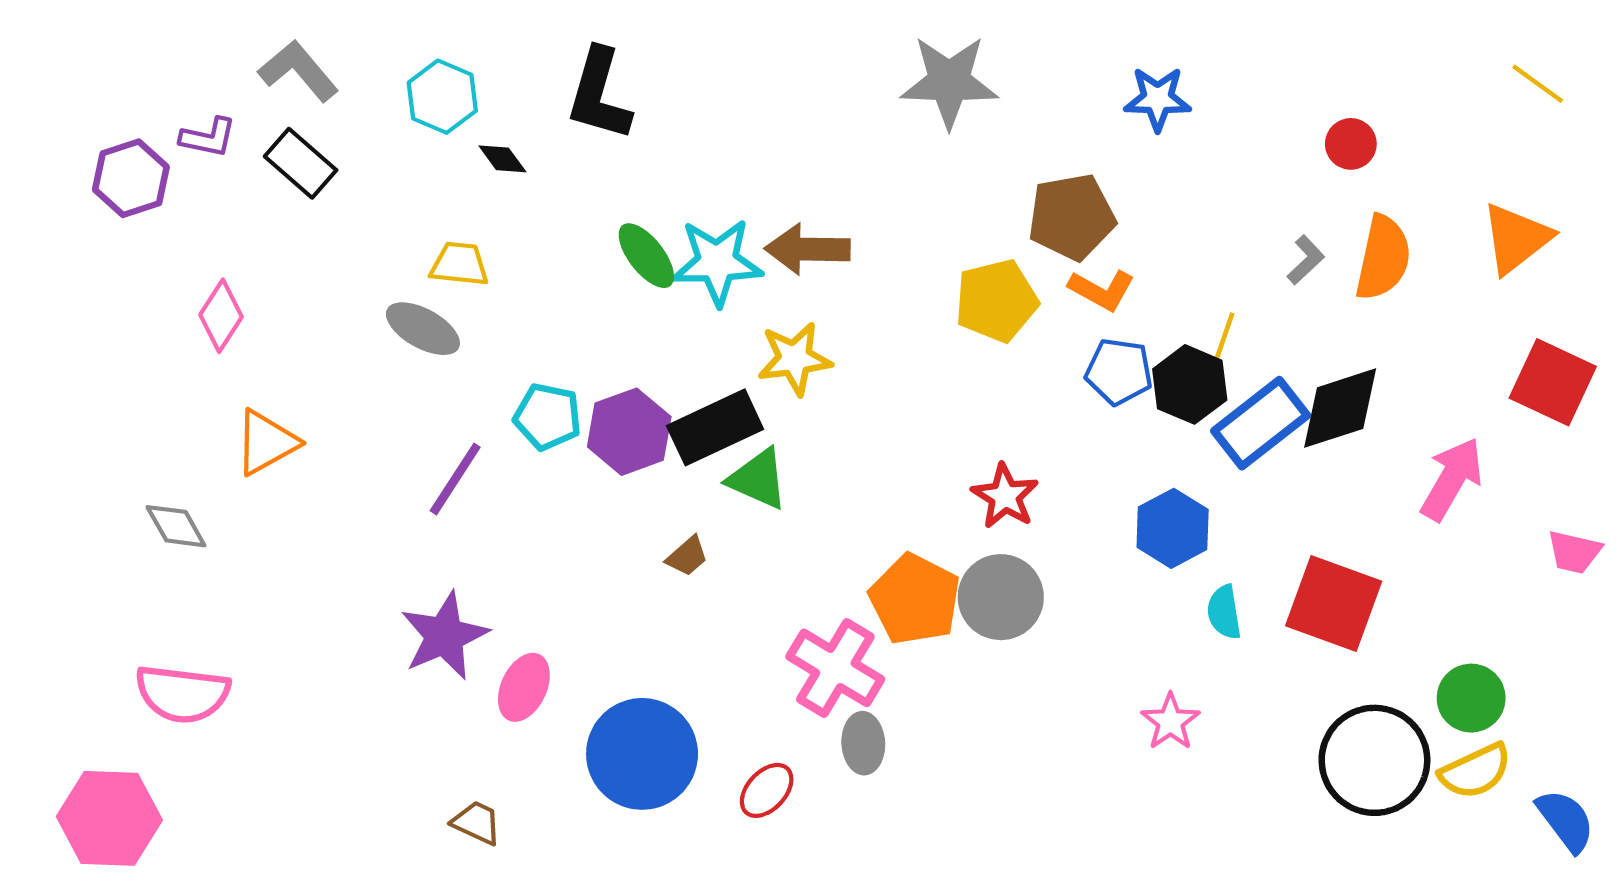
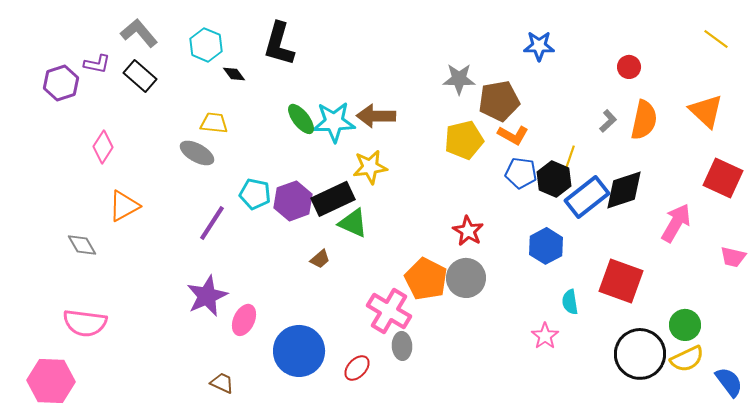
gray star: (949, 82) -> (459, 79), moved, size x0.7
orange triangle: (1516, 238) -> (706, 111), turned -39
cyan semicircle: (1224, 612) -> (570, 302), moved

